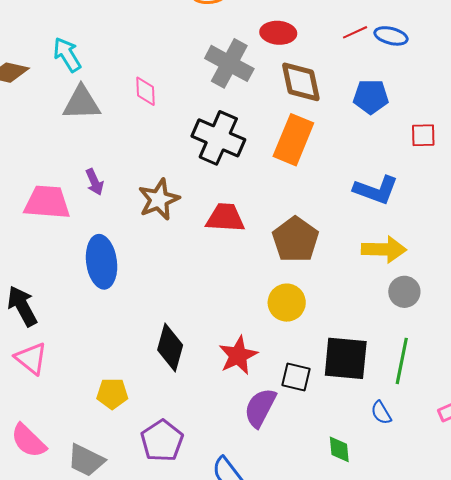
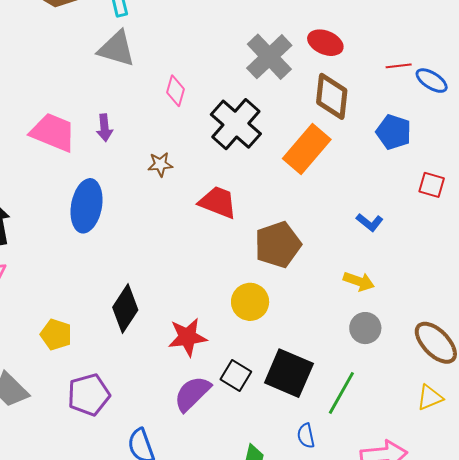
pink diamond: (146, 91) -> (175, 91), moved
blue L-shape: (376, 190) -> (370, 222), size x0.6
brown star: (159, 199) -> (160, 164), size x0.6
yellow arrow: (384, 249) -> (359, 281), size x0.7

